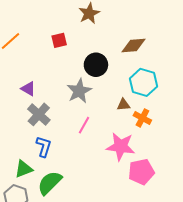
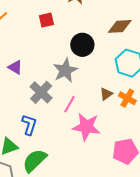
brown triangle: (123, 105) -> (106, 94), moved, turned -32
gray cross: (39, 114) -> (41, 92), moved
pink star: (121, 146) -> (86, 127), moved

